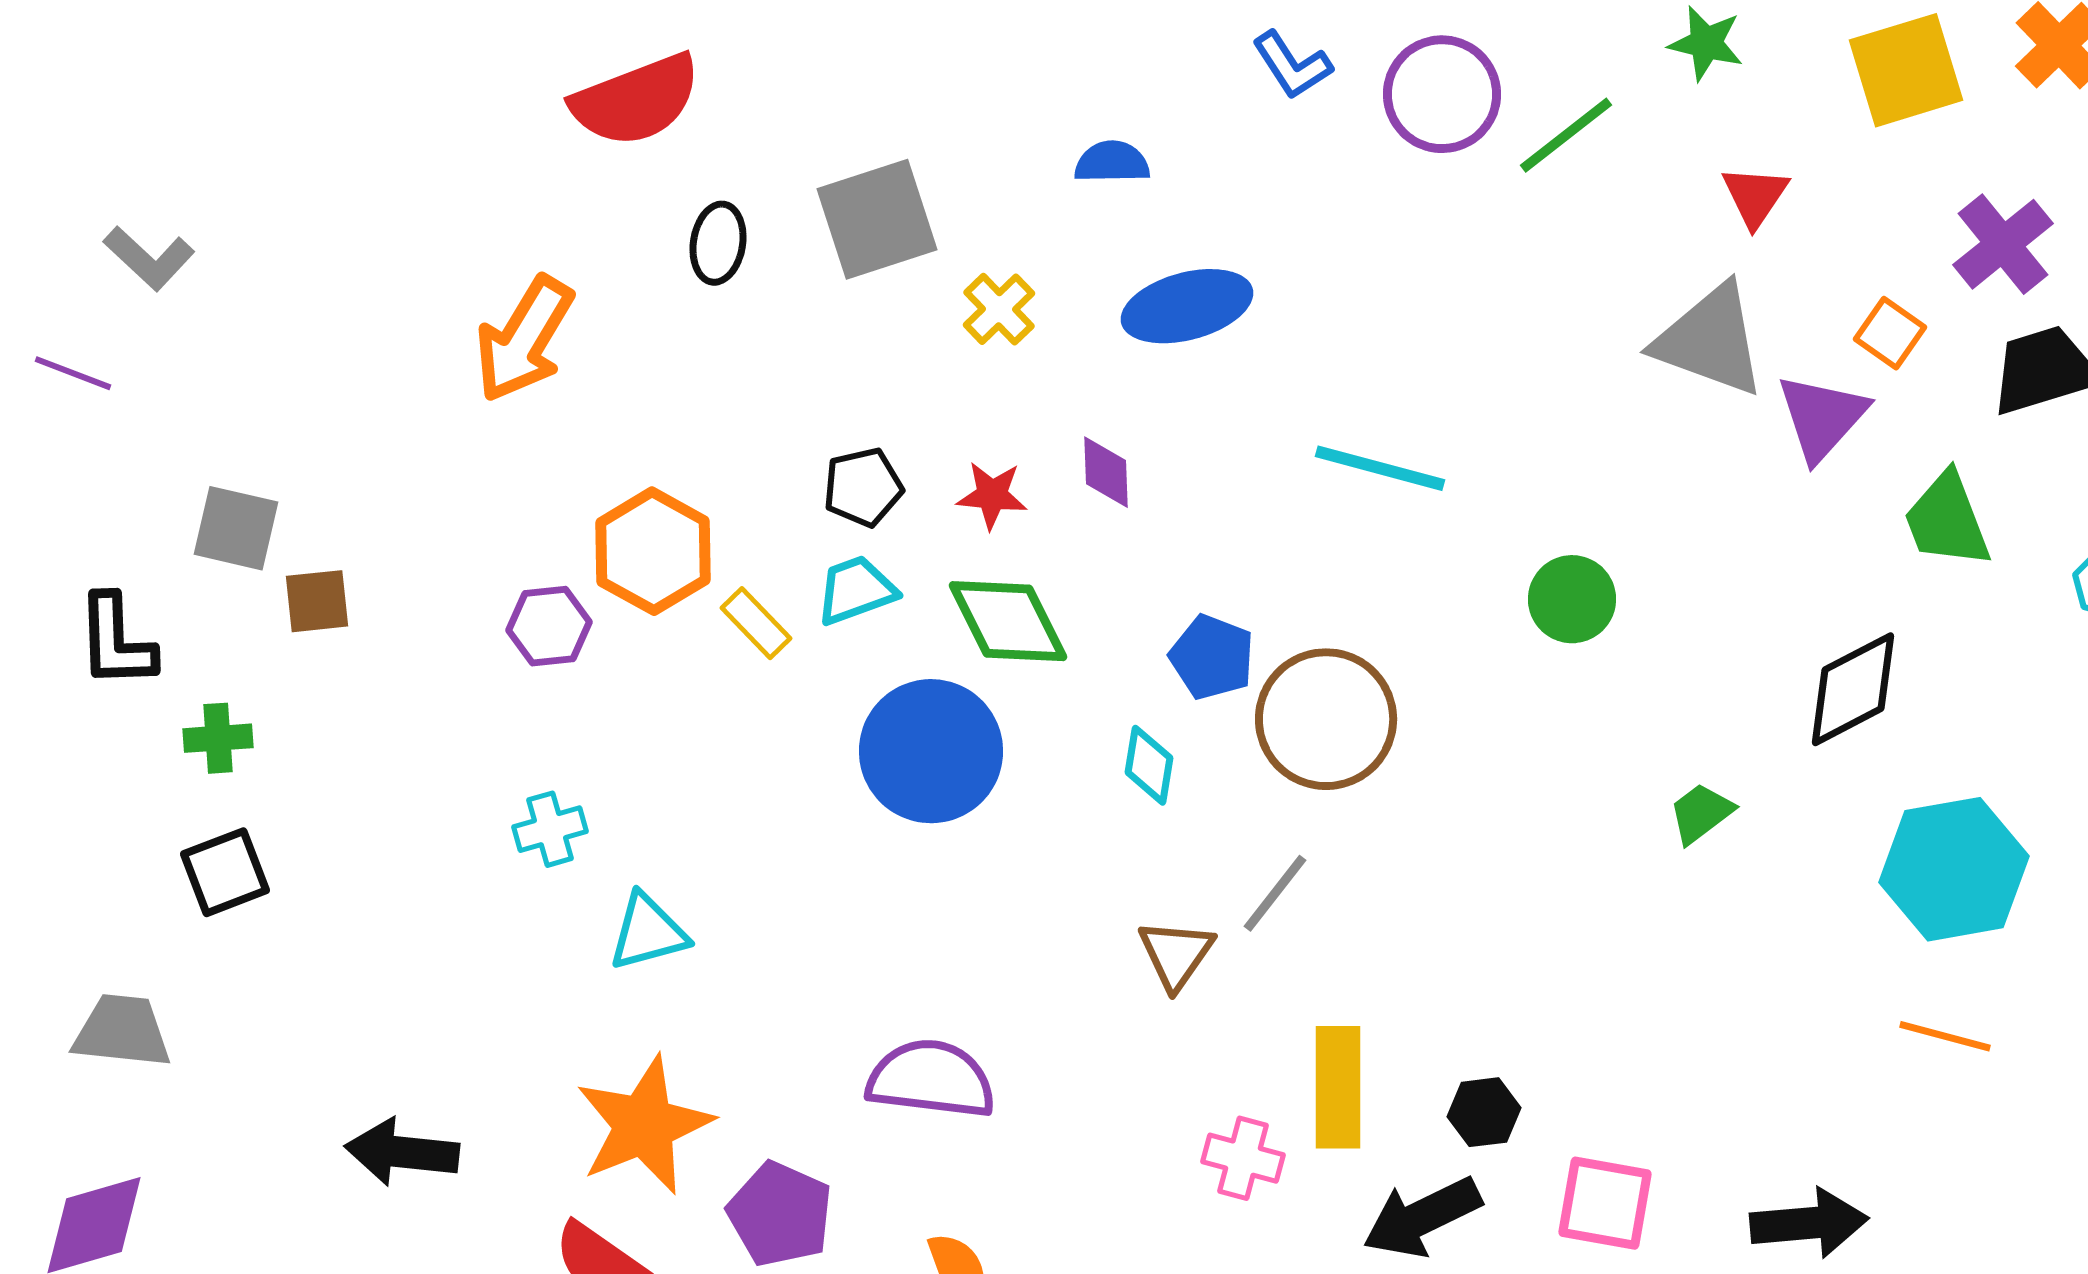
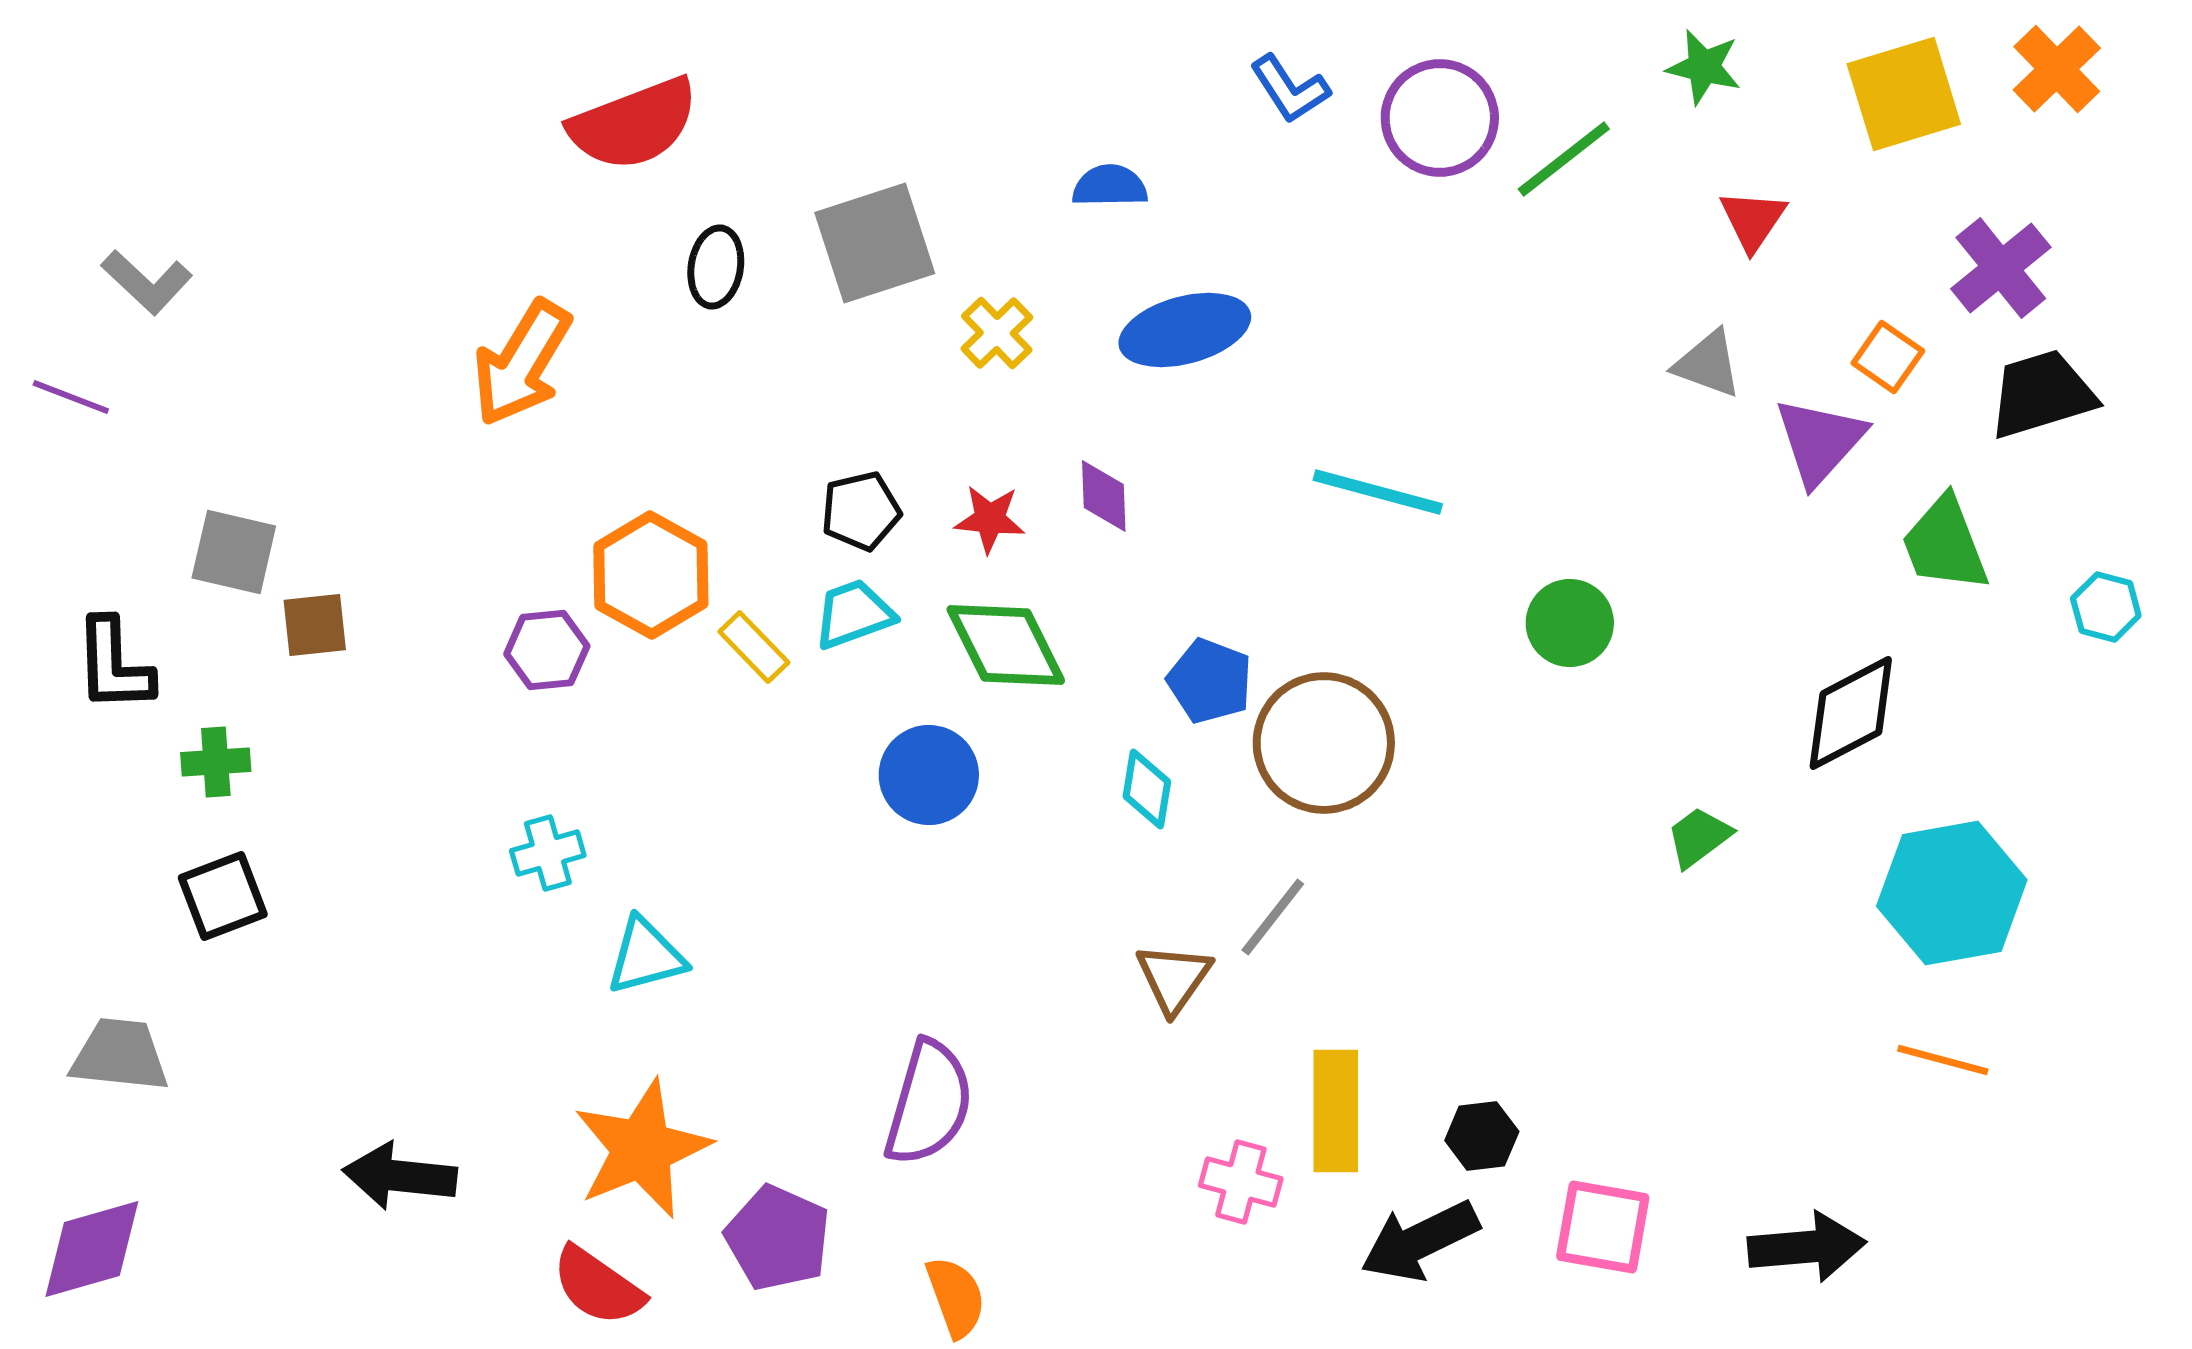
gray triangle: (1710, 340) -> (1708, 364), size x0.6
blue circle: (931, 751) -> (929, 775), size x0.7
purple semicircle: (931, 1079) -> (929, 1103), turned 99

